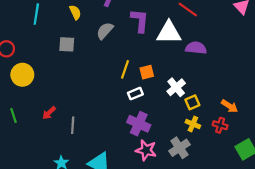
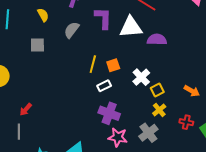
yellow cross: (193, 124) -> (159, 110), turned 32
gray line: (73, 125) -> (19, 132), moved
red cross: (220, 125) -> (186, 122), moved

